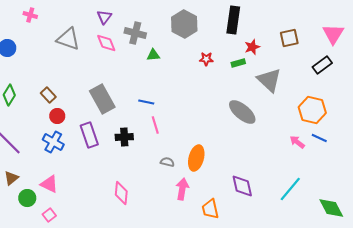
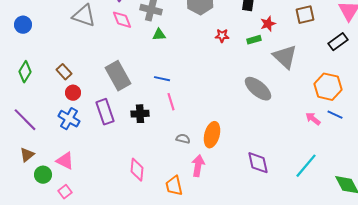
green triangle: (153, 55) -> (159, 35), moved
orange trapezoid: (210, 209) -> (174, 186), moved

